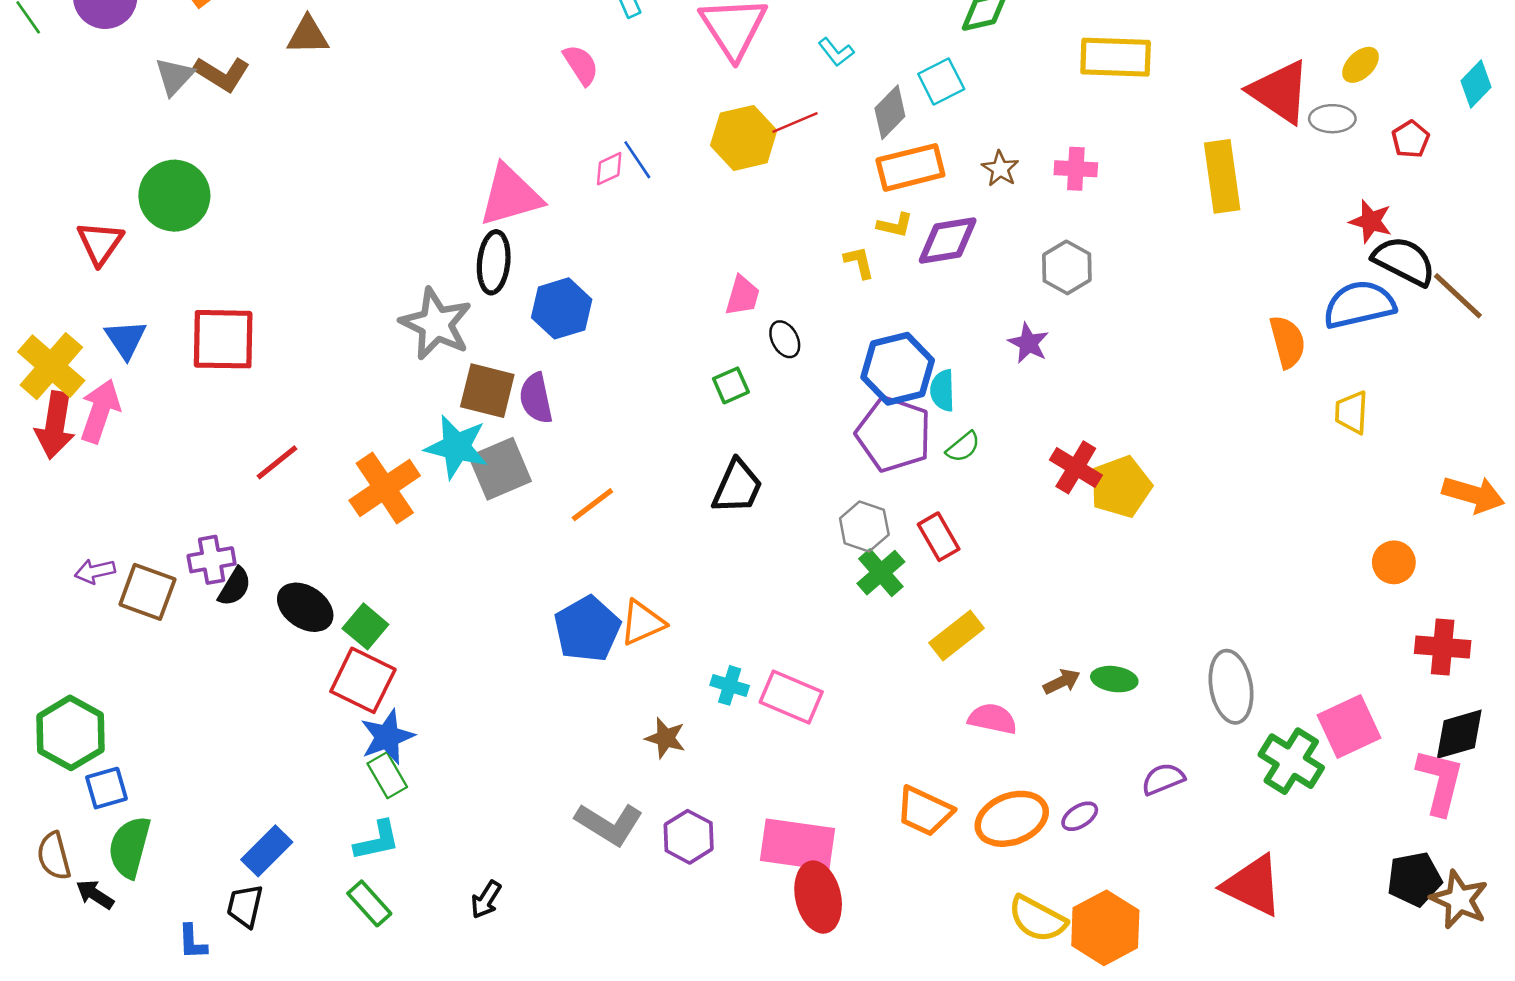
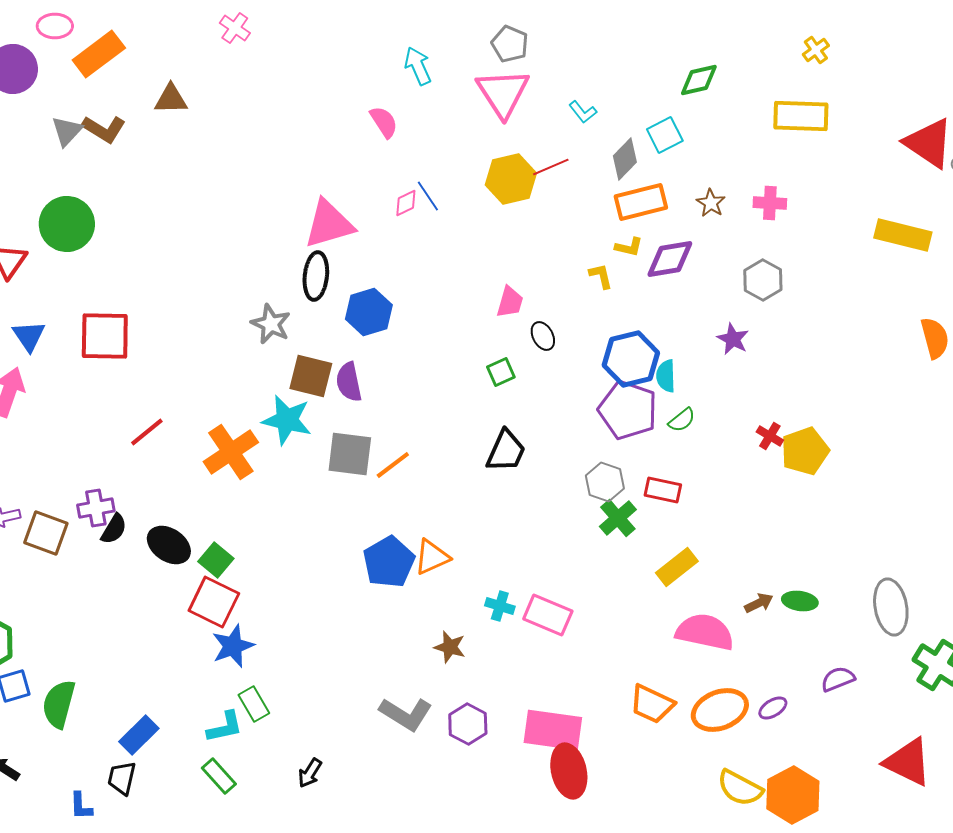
yellow rectangle: (1222, 176) -> (903, 235), moved, turned -68
gray star: (436, 324) -> (271, 324), size x0.7
red cross: (1076, 467) -> (770, 436), size x0.7
gray square: (500, 469) -> (350, 454), moved, turned 30
red rectangle: (939, 537) -> (663, 490), turned -48
pink semicircle: (992, 719) -> (705, 632), size x1.5
green rectangle: (387, 775) -> (254, 704), moved
green semicircle: (130, 847) -> (59, 704), moved

